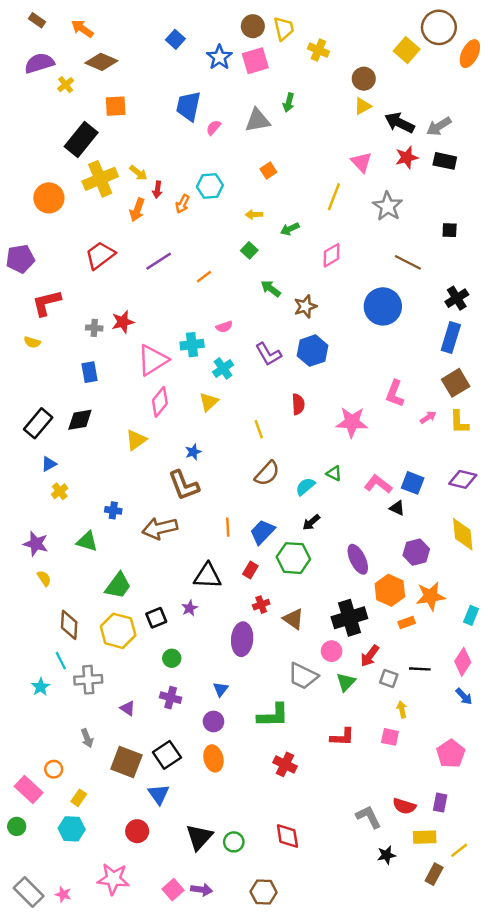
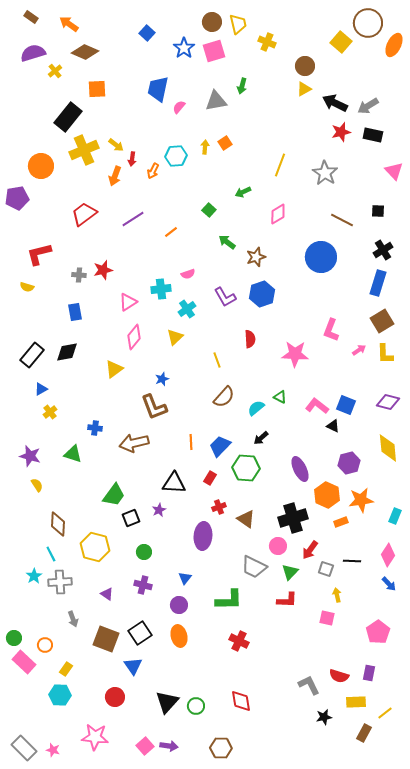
pink triangle: (361, 162) -> (394, 171), moved
yellow arrow: (254, 215) -> (205, 147), moved, turned 96
black square: (450, 230) -> (378, 211), moved
purple pentagon: (20, 259) -> (17, 198), moved
pink triangle: (153, 360) -> (128, 302), size x0.7
green trapezoid: (118, 586) -> (114, 495), moved
yellow hexagon: (118, 631) -> (95, 547), moved
gray cross: (88, 680) -> (60, 582), moved
red L-shape: (342, 737) -> (287, 600), moved
green circle: (17, 826) -> (14, 638), moved

